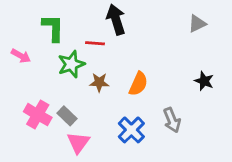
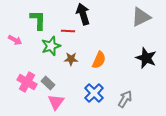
gray triangle: (197, 24) -> (141, 17), size x1.5
black star: (204, 81) -> (146, 58), size x1.5
gray arrow: (172, 120) -> (125, 99), moved, turned -126

